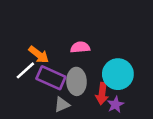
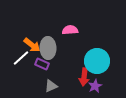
pink semicircle: (80, 47) -> (70, 30), moved
purple rectangle: (51, 78) -> (42, 64), size x0.6
gray ellipse: (76, 81) -> (48, 48), moved

